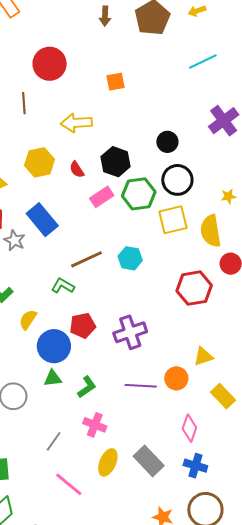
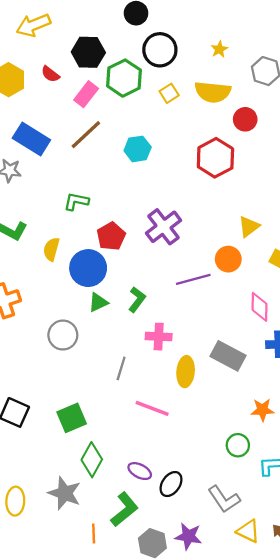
yellow square: (173, 220) -> (169, 93), size x0.6
yellow semicircle: (211, 231) -> (213, 92), turned -56
brown line: (86, 259) -> (86, 135), moved

